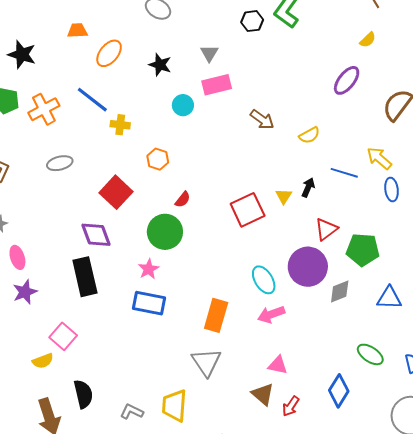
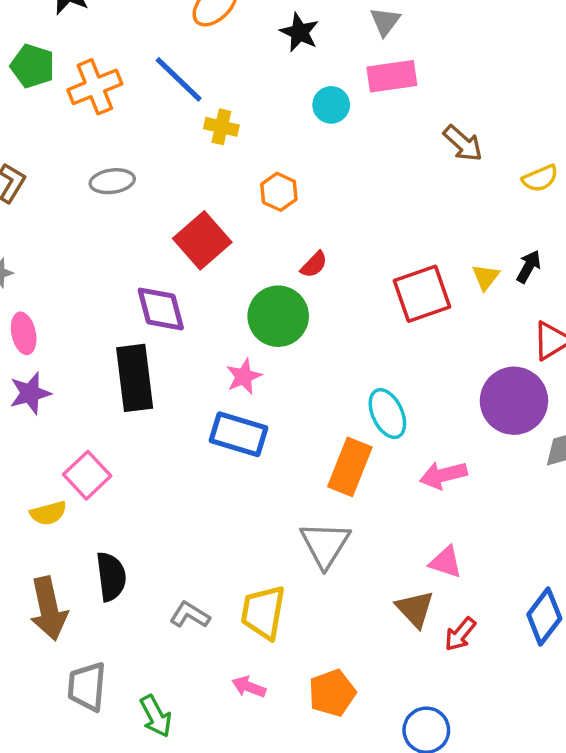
cyan ellipse: (264, 280) -> (387, 414), moved

